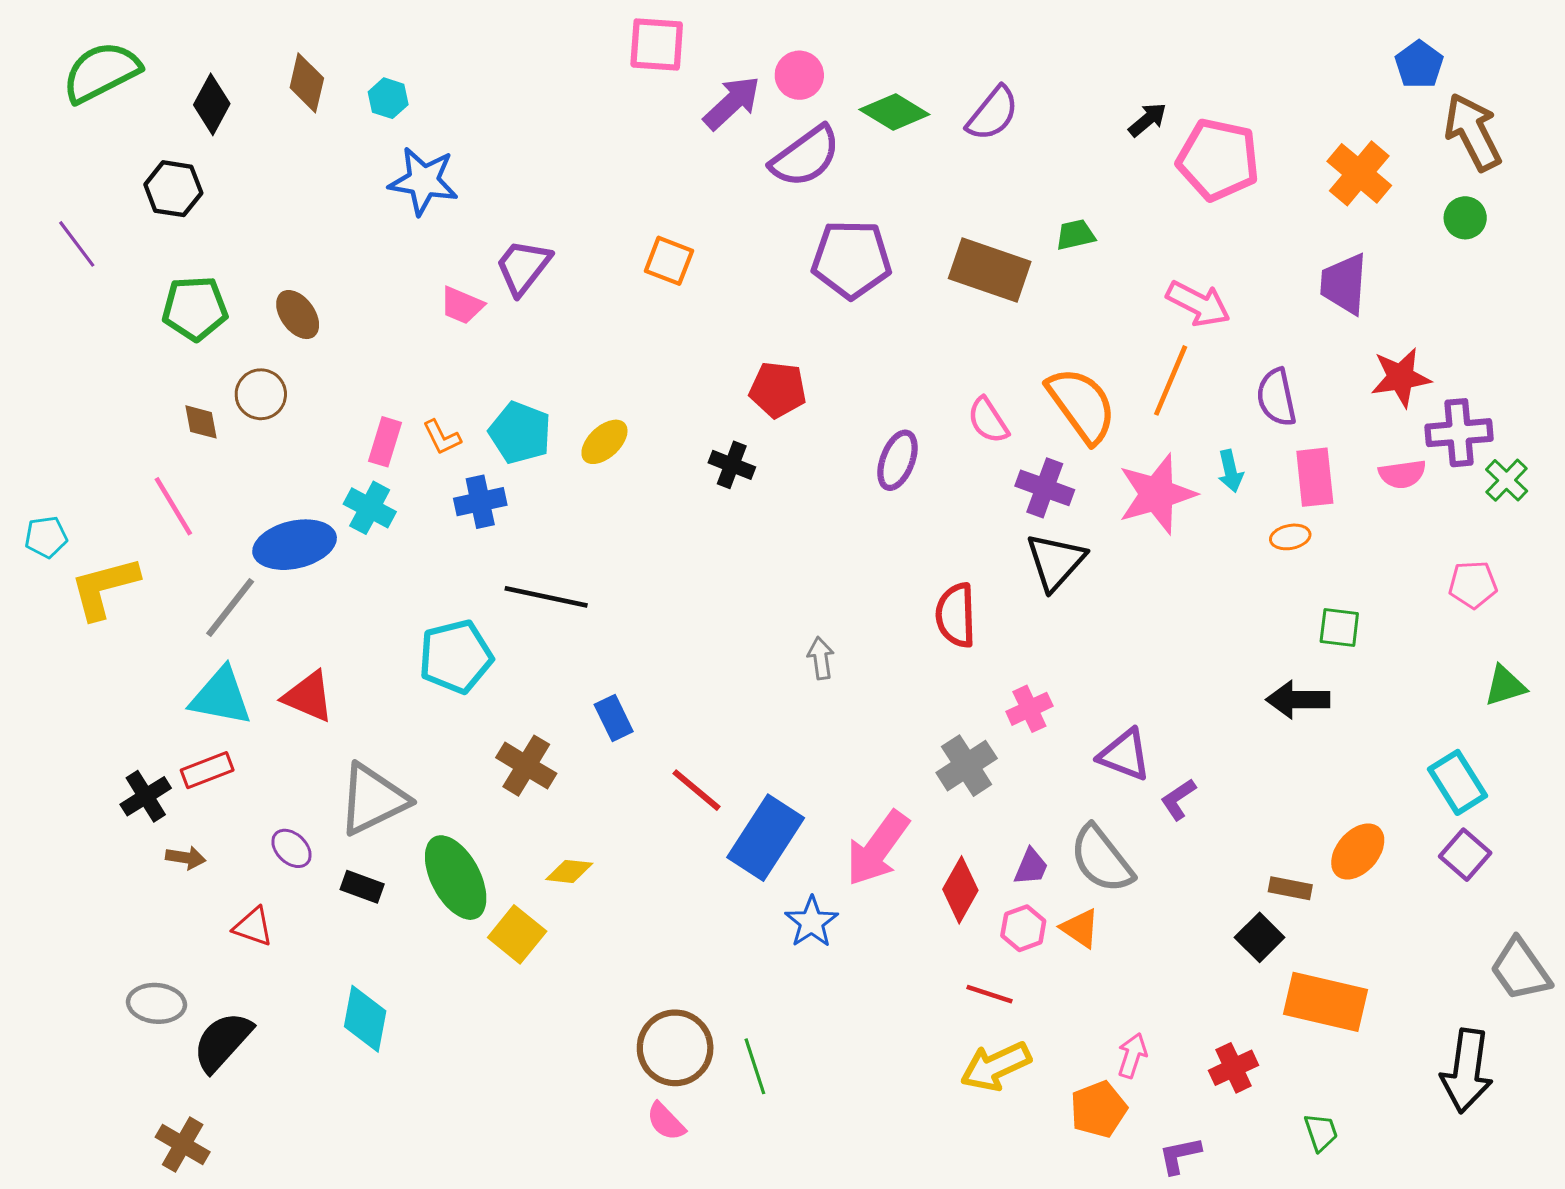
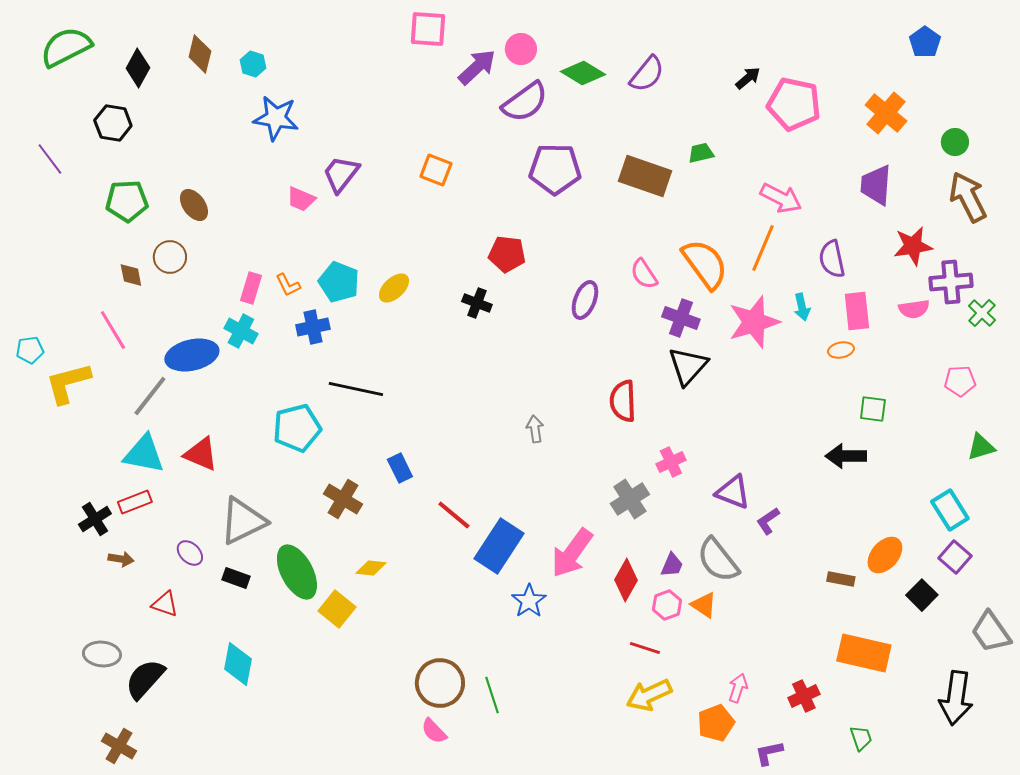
brown arrow: (1473, 132) -> (968, 197), moved
black square: (1260, 937) -> (922, 595), moved

